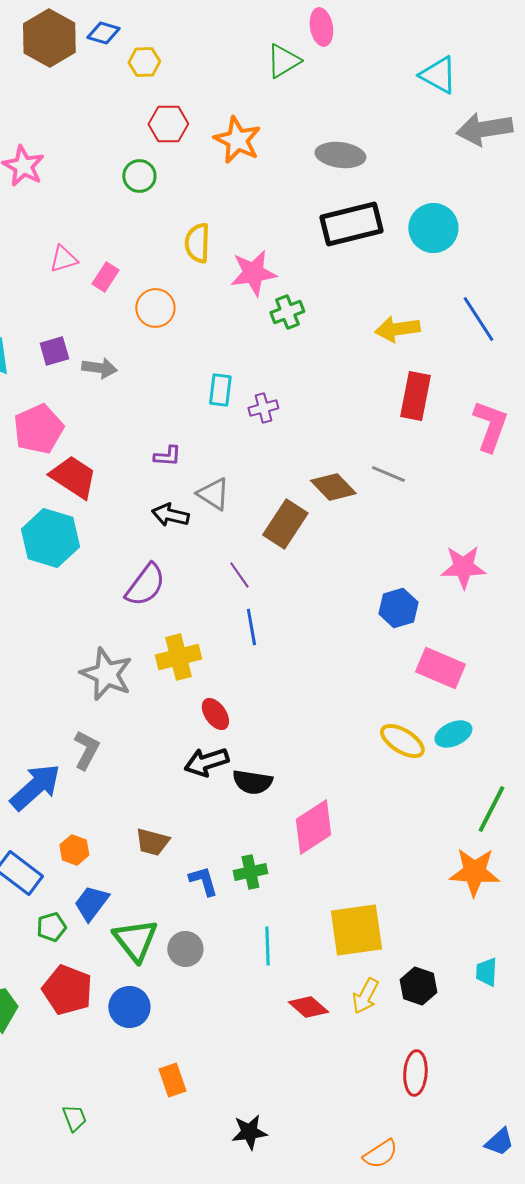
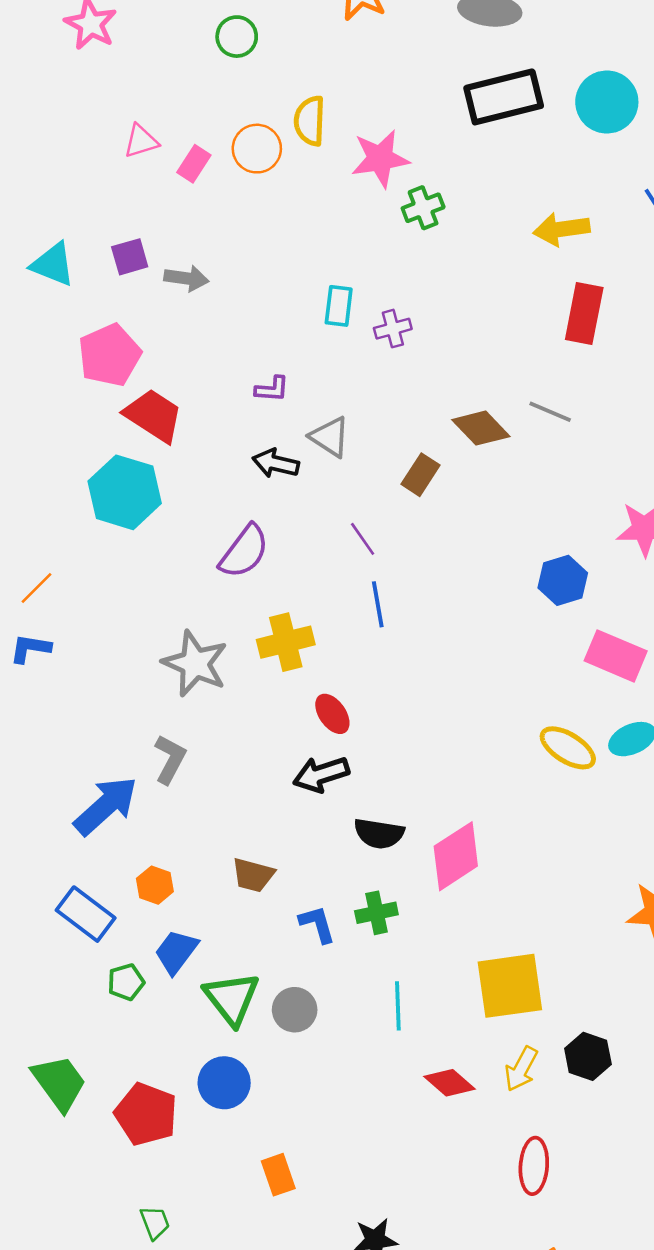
orange circle: (155, 308) -> (257, 149), moved
brown rectangle: (285, 524) -> (421, 475), size x0.7
black semicircle: (252, 782) -> (379, 833), moved
red pentagon: (67, 990) -> (146, 1114), moved
red ellipse: (415, 1073) -> (534, 1166), moved

